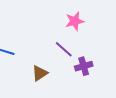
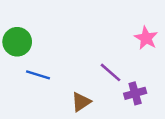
pink star: (75, 21) -> (146, 38), moved, turned -30

